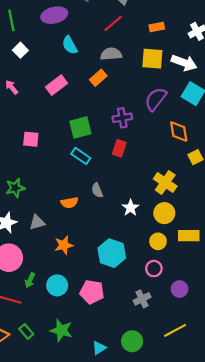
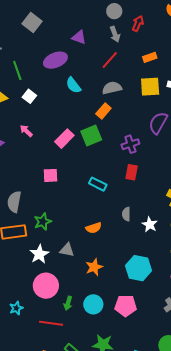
pink rectangle: (57, 85) -> (64, 139), moved
green square: (80, 127) -> (91, 136), moved
gray semicircle: (97, 190) -> (126, 214), moved, turned 32
gray triangle: (37, 222) -> (67, 250), turned 35

